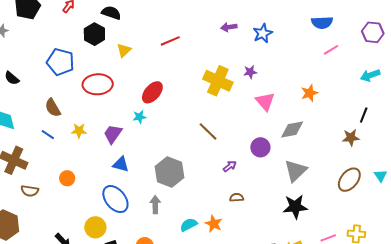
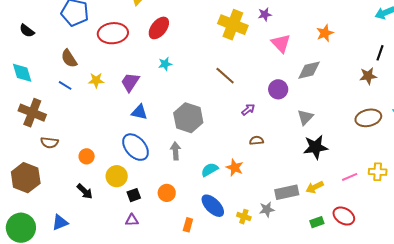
red ellipse: (152, 92) -> (159, 28), moved
cyan star: (139, 117) -> (165, 64), moved
gray triangle: (296, 171) -> (305, 117), moved, size x0.7
orange circle: (67, 178) -> (87, 156), moved
brown ellipse: (349, 180) -> (368, 118), turned 40

